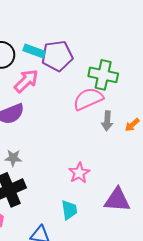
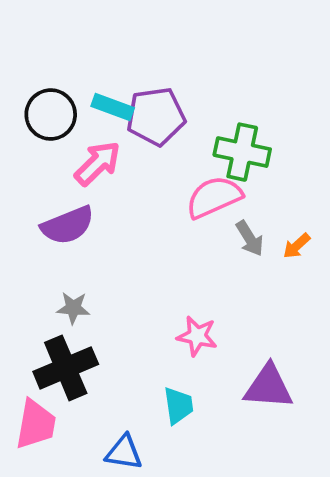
gray arrow: (107, 121) -> (250, 238), turned -36
pink star: (79, 173) -> (197, 336), turned -30

